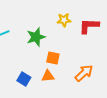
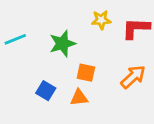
orange arrow: (84, 73) -> (133, 77), moved
blue square: (24, 79) -> (46, 91), moved

